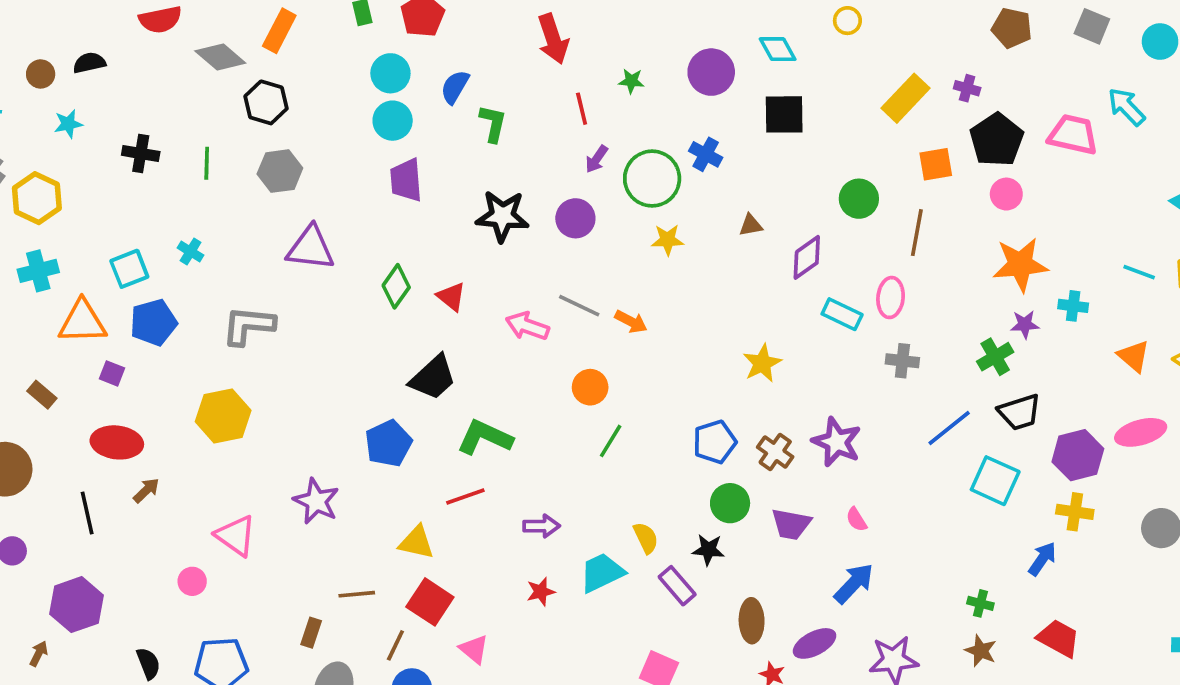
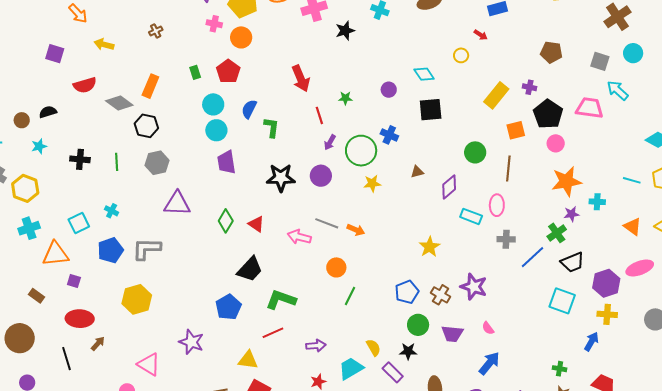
gray square: (1092, 26) -> (600, 61), moved
purple circle: (711, 72) -> (389, 90), size x0.6
blue pentagon: (153, 322) -> (110, 250), moved
blue line: (949, 428) -> (533, 257), moved

